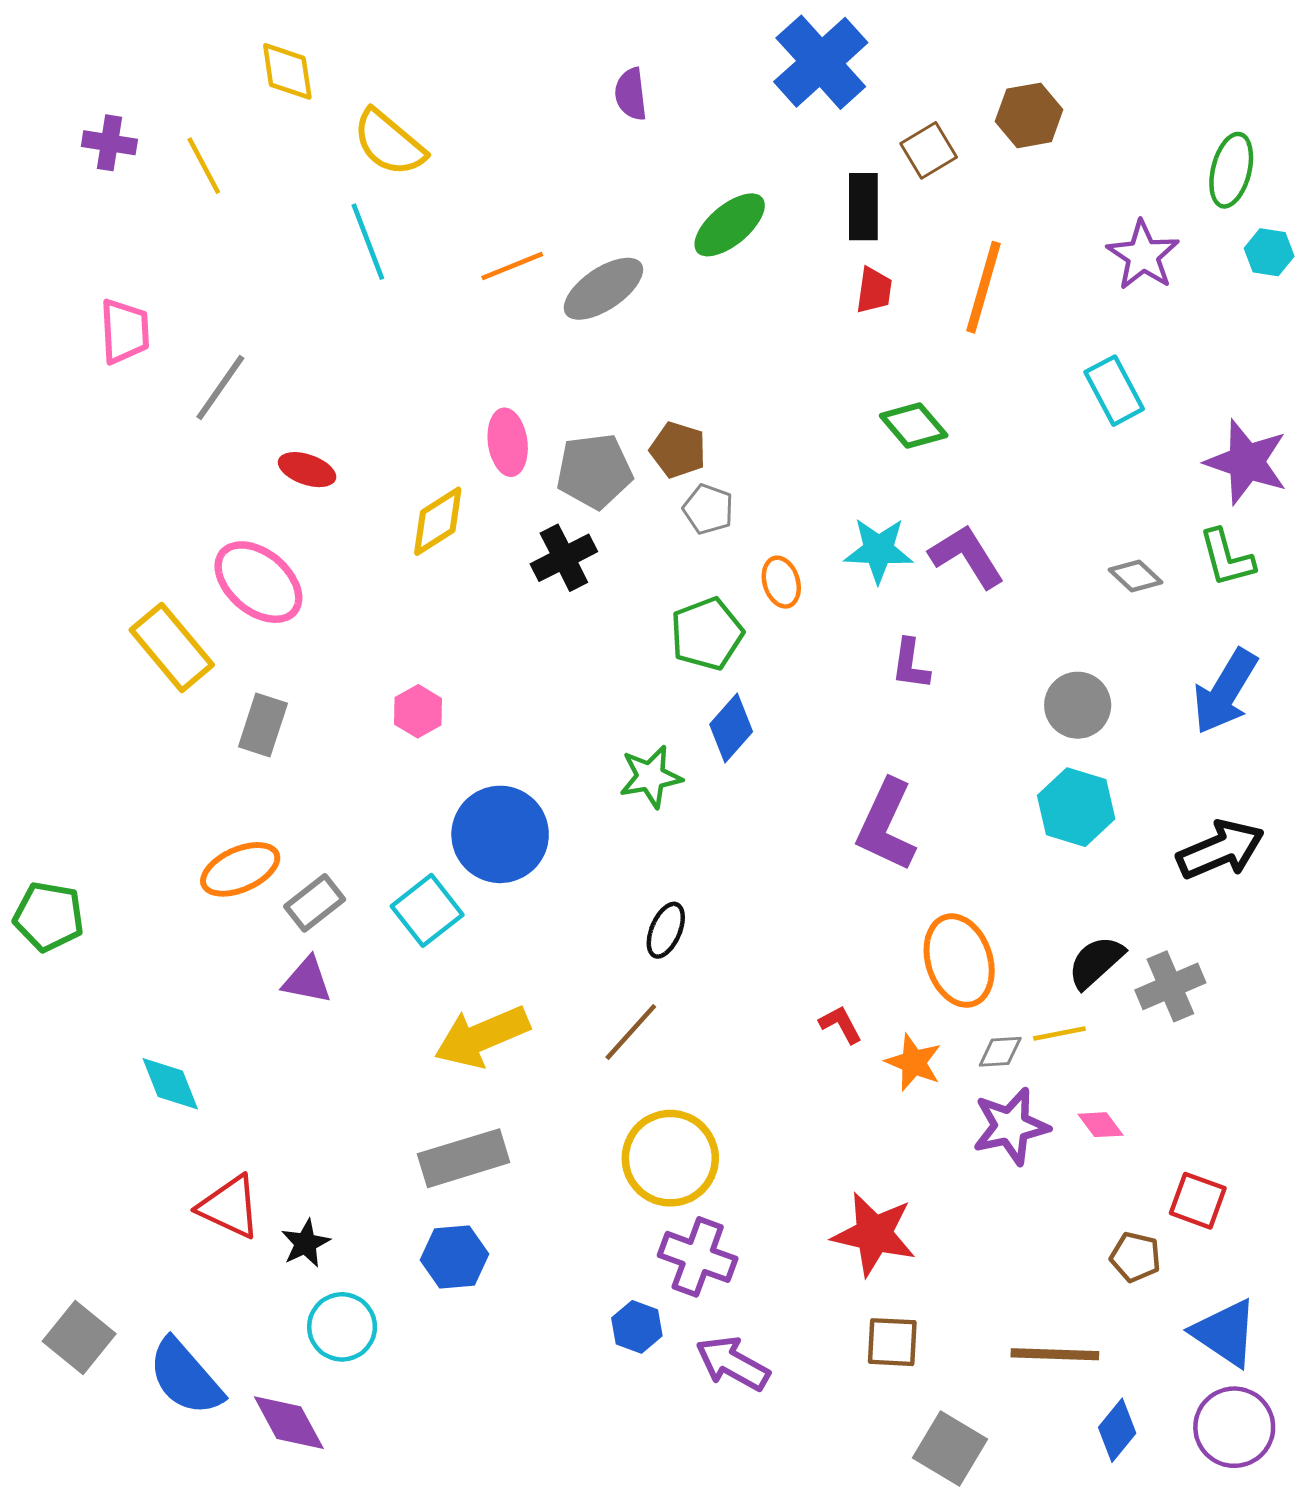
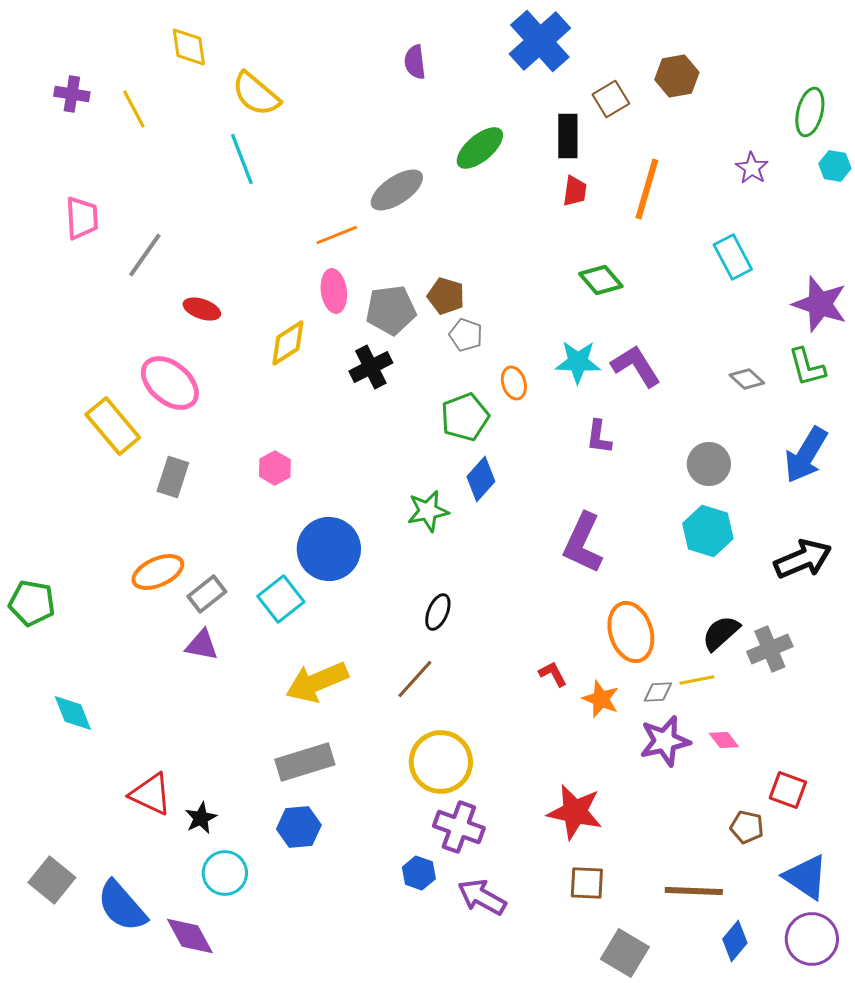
purple star: (1143, 255) -> (752, 168), size x0.7
orange line: (512, 266) -> (337, 235), moved
cyan diamond: (170, 1084) -> (73, 713), moved

